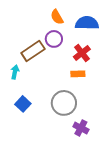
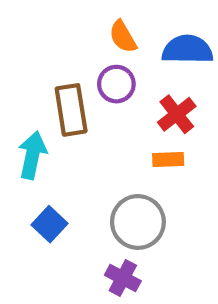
brown rectangle: (33, 51) -> (71, 110), turned -65
cyan arrow: (15, 72) -> (32, 155), size x1.5
purple cross: (81, 128) -> (123, 278), moved

